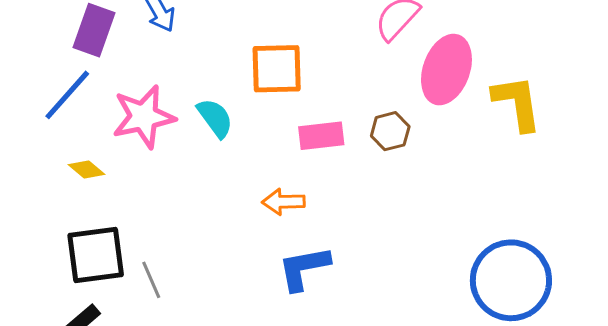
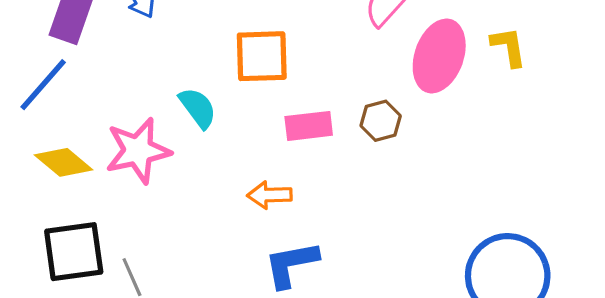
yellow L-shape: (517, 103) -> (509, 47), moved, size x0.7
pink star: (144, 117) -> (138, 151), moved
yellow diamond: (86, 169) -> (64, 162), size x1.5

